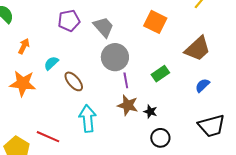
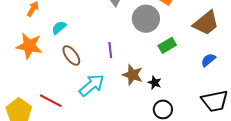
gray circle: (115, 57) -> (146, 19), moved
purple line: (126, 80) -> (110, 50), moved
brown ellipse: (74, 81) -> (71, 55), moved
cyan arrow: (88, 118) -> (92, 85), turned 52

